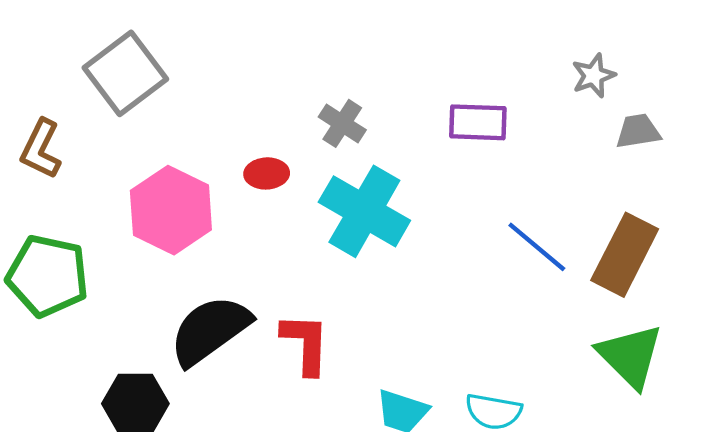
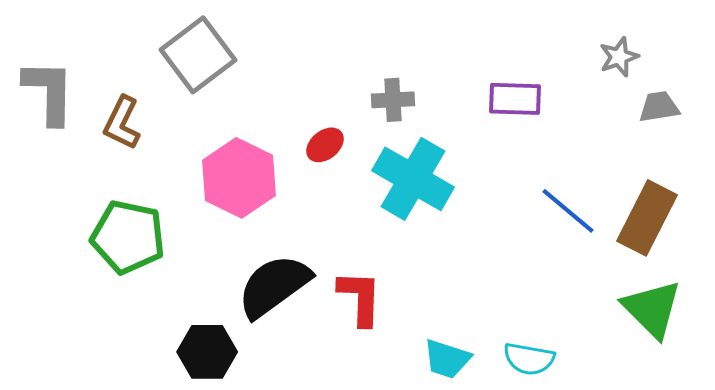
gray cross: (342, 123) -> (393, 100), turned -36
red ellipse: (267, 173) -> (325, 145), turned -36

